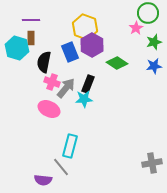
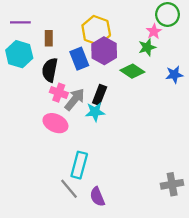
purple line: (31, 20) -> (20, 22), moved
brown rectangle: (31, 38) -> (49, 38), moved
green star: (154, 42) -> (147, 47), moved
purple semicircle: (43, 180) -> (97, 197), moved, turned 60

